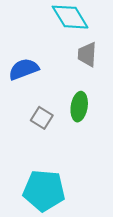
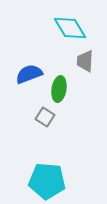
green ellipse: (79, 107) -> (59, 89), moved

